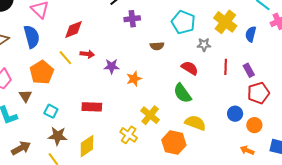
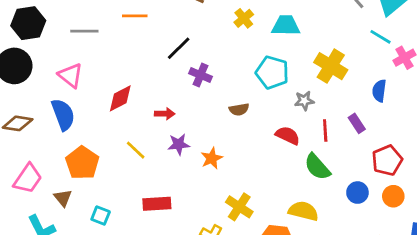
purple cross: (132, 19) -> (200, 75), turned 35
blue semicircle: (251, 34) -> (379, 91), moved
red arrow: (87, 54) -> (165, 114), moved
yellow line: (65, 58) -> (136, 150), moved
red line: (226, 67) -> (325, 130), moved
purple rectangle: (249, 70) -> (357, 123), moved
green semicircle: (182, 93) -> (317, 167), moved
orange circle: (254, 125) -> (393, 196), moved

